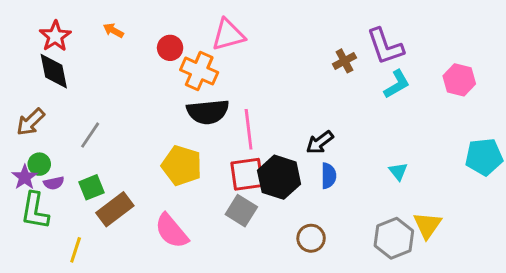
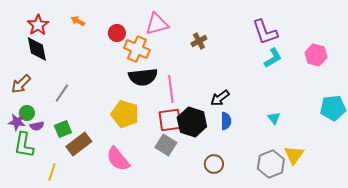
brown cross: (344, 61) -> (199, 41), moved
purple star: (25, 177) -> (17, 122), turned -30

